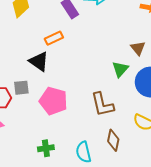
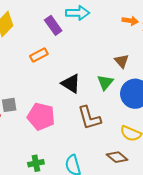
black triangle: (39, 62) -> (71, 84), moved
brown diamond: (113, 140) -> (117, 157), moved, turned -60

